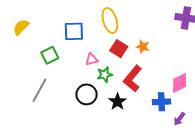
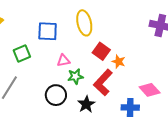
orange star: (143, 47) -> (119, 62), moved
red square: (119, 49) -> (101, 51), moved
pink diamond: (180, 83) -> (150, 90), turned 70

